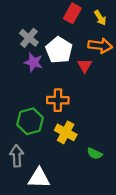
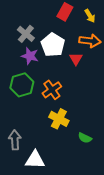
orange cross: (58, 100) -> (52, 90), turned -36
green hexagon: (30, 121) -> (22, 85), moved

